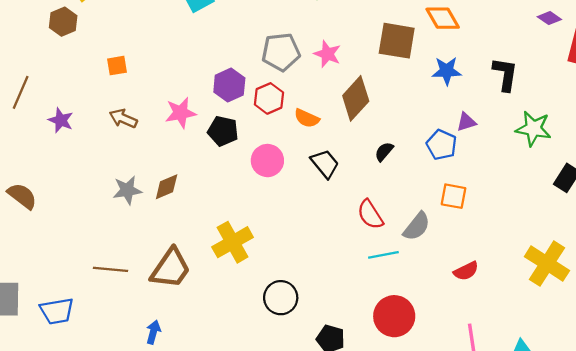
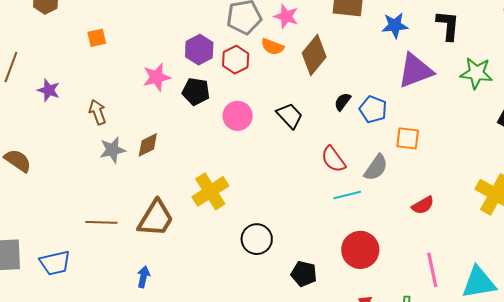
orange semicircle: (307, 118) -> (272, 47), moved
brown arrow: (123, 119) -> (98, 112), moved, turned 50
purple triangle: (466, 122) -> (415, 71), size x2.0
blue pentagon: (442, 145) -> (373, 109), moved

